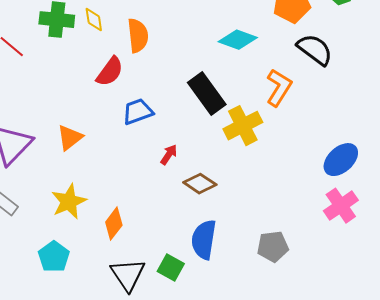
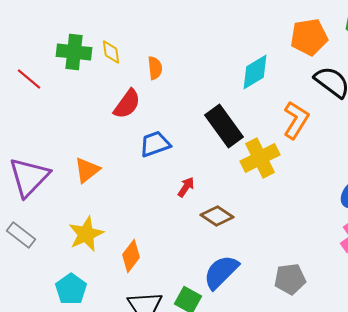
orange semicircle: (138, 36) -> (155, 68), size x0.7
cyan diamond: (238, 40) -> (255, 72), turned -51
blue semicircle: (204, 240) -> (221, 272), turned 36

